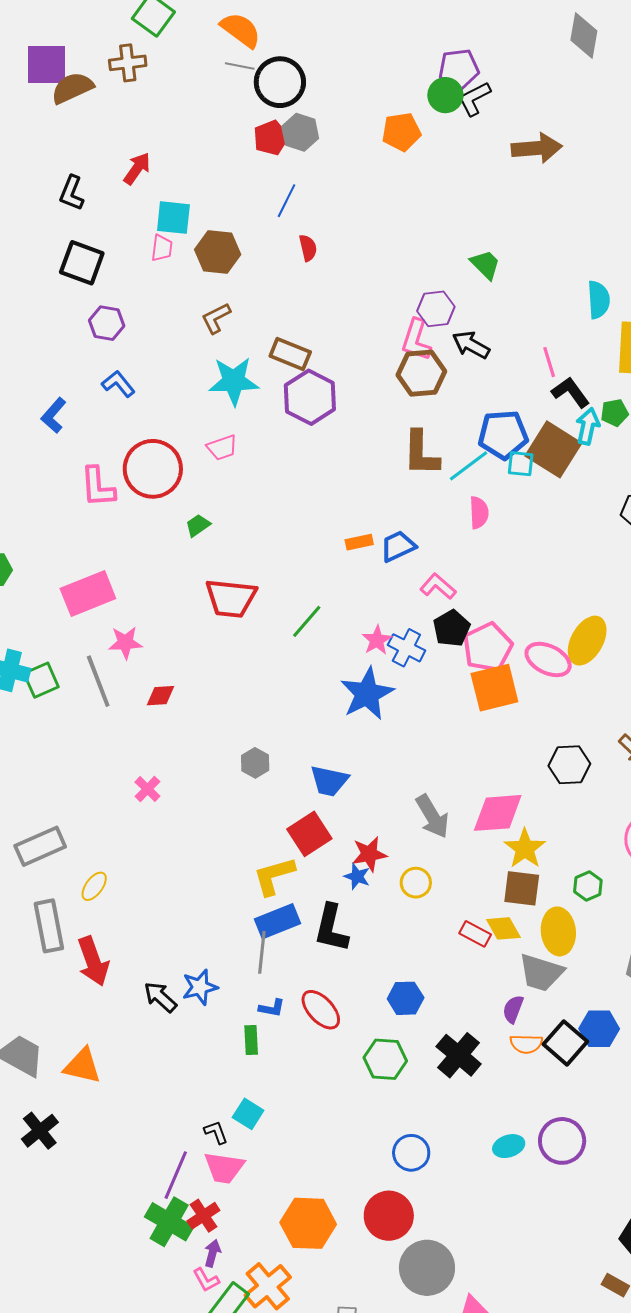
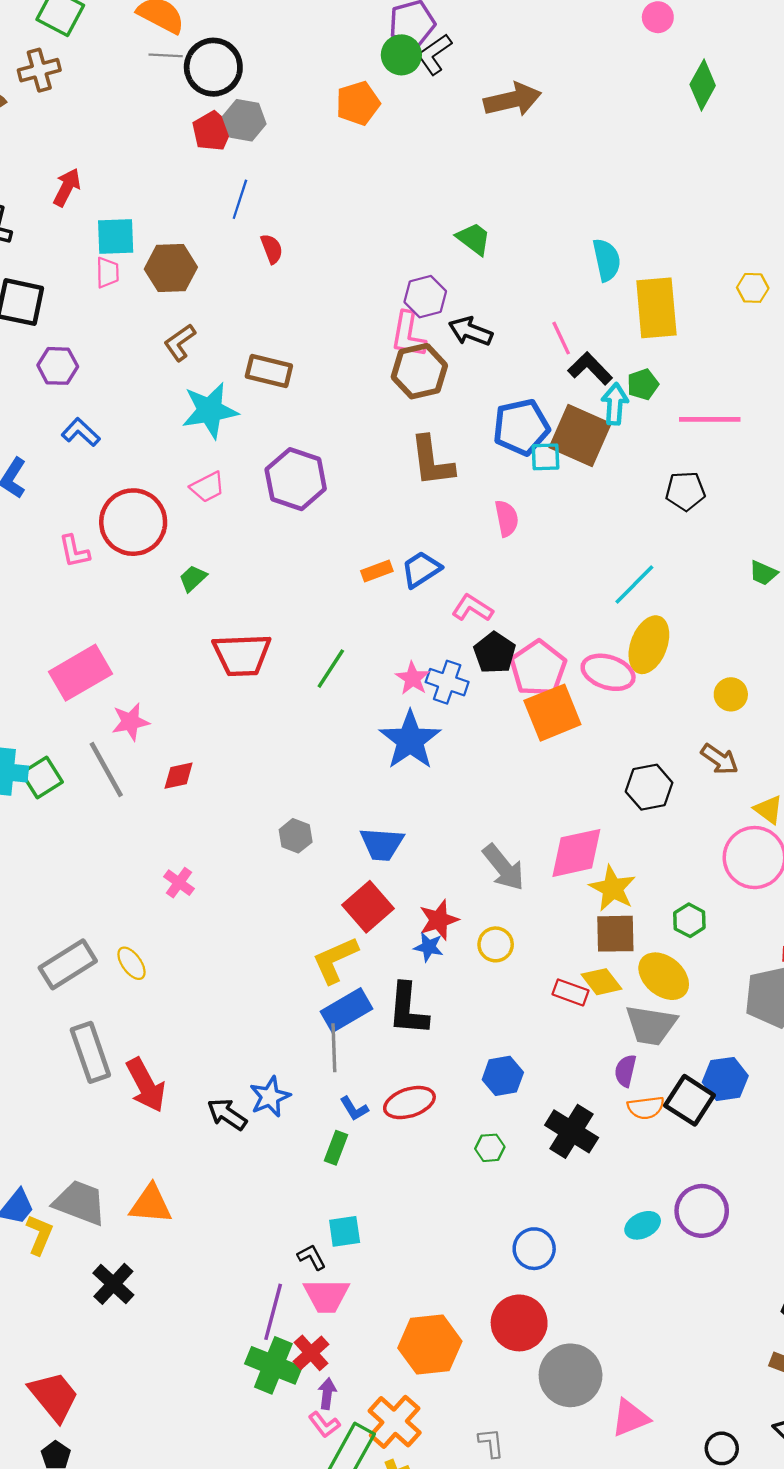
purple hexagon: (310, 397) -> (296, 479), moved
cyan line: (468, 466) -> (634, 584), moved
pink L-shape: (98, 487) -> (74, 551), size x0.7
yellow ellipse: (94, 886) -> (131, 963), moved, turned -64
yellow ellipse: (558, 931) -> (664, 976), turned -36
blue L-shape: (272, 1008) -> (354, 1109), turned 56
red ellipse: (321, 1010) -> (409, 1103), turned -57
green rectangle: (251, 1040) -> (336, 1148), turned 32
green hexagon: (385, 1059) -> (490, 1148), size x0.6
cyan square: (248, 1114) -> (345, 1231), turned -32

